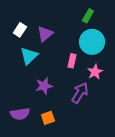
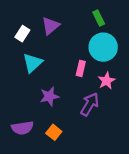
green rectangle: (88, 16) -> (99, 18), turned -56
purple triangle: (45, 34) -> (50, 26), moved
orange square: (48, 118) -> (54, 132), turned -32

